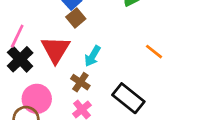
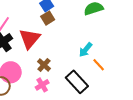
orange line: (154, 52) -> (99, 65), moved
cyan arrow: (93, 56) -> (86, 50), moved

